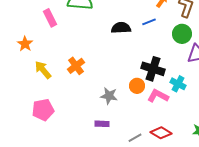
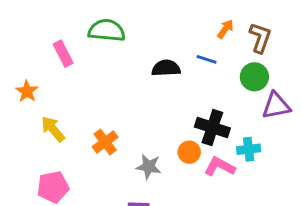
blue line: (149, 22) -> (207, 59), turned 40
orange cross: (76, 66) -> (105, 142), moved
cyan cross: (178, 84) -> (249, 149), turned -35

